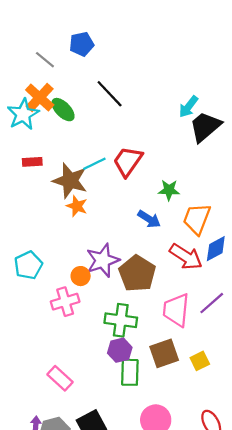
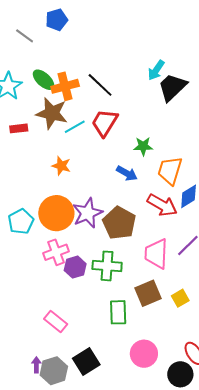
black line: (110, 94) -> (100, 85), moved
orange cross: (40, 97) -> (65, 86), moved, turned 36
brown star: (70, 181) -> (52, 113), moved
orange circle: (81, 276) -> (56, 213), moved, size x2.0
purple hexagon: (120, 350) -> (75, 267), moved

